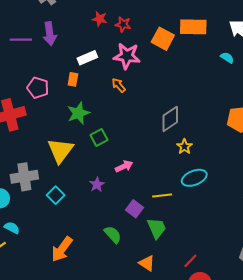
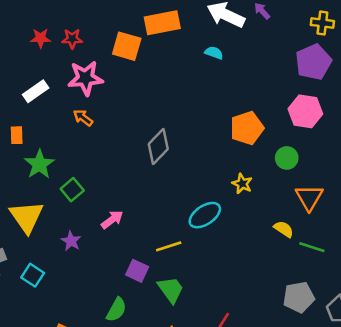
orange rectangle: (73, 79) -> (17, 135), moved
yellow star: (184, 147) -> (242, 184), moved
purple star: (97, 185) -> (71, 241), moved
green semicircle: (113, 234) -> (116, 310), turned 84

